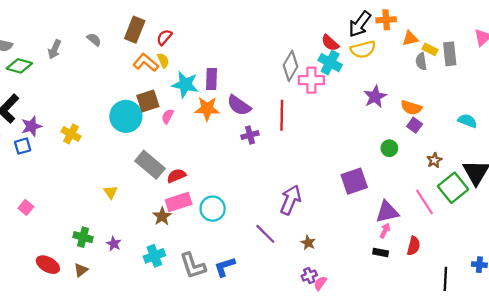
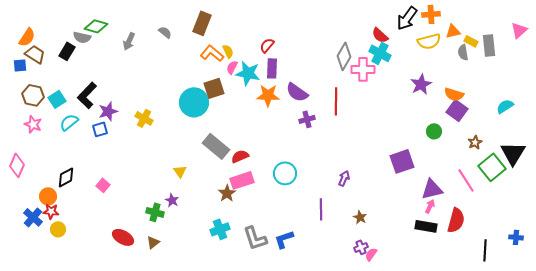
red semicircle: (164, 37) -> (267, 45), moved
yellow semicircle: (363, 49) -> (429, 41), moved
green diamond: (19, 66) -> (96, 26), moved
pink semicircle: (168, 116) -> (232, 67), moved
cyan semicircle: (467, 121) -> (505, 106), turned -54
purple square: (415, 125) -> (457, 110), size x1.5
purple arrow: (291, 200) -> (344, 178), size x0.6
cyan circle: (213, 209) -> (285, 173), moved
purple line: (265, 234) -> (321, 209), turned 45
purple star: (114, 244) -> (172, 200), moved
red semicircle: (414, 246) -> (456, 220), size x1.4
black rectangle: (381, 253) -> (426, 226), size x1.5

